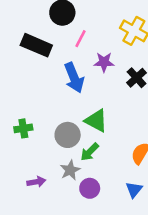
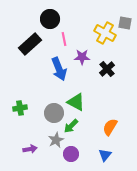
pink line: (81, 39) -> (64, 39), turned -40
black rectangle: (36, 45) -> (30, 44), turned -65

